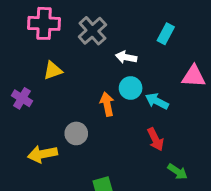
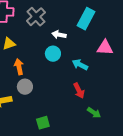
cyan rectangle: (166, 34) -> (86, 19), size x1.5
cyan circle: (131, 88) -> (53, 54), moved
orange arrow: (107, 104) -> (19, 67), moved

